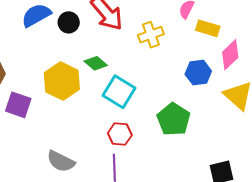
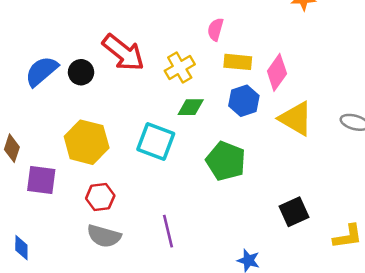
yellow rectangle: (208, 28) -> (238, 62), moved
green diamond: (96, 63) -> (191, 107), moved, turned -30
red hexagon: (120, 134) -> (100, 197), moved

